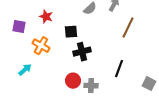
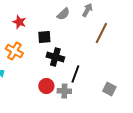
black cross: (82, 52) -> (55, 57), turned 30
black line: (119, 69) -> (75, 74), moved
gray square: (149, 84) -> (109, 89), moved

